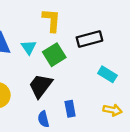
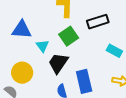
cyan triangle: (29, 47) -> (42, 46), moved
blue rectangle: (70, 109) -> (84, 81), size x1.6

